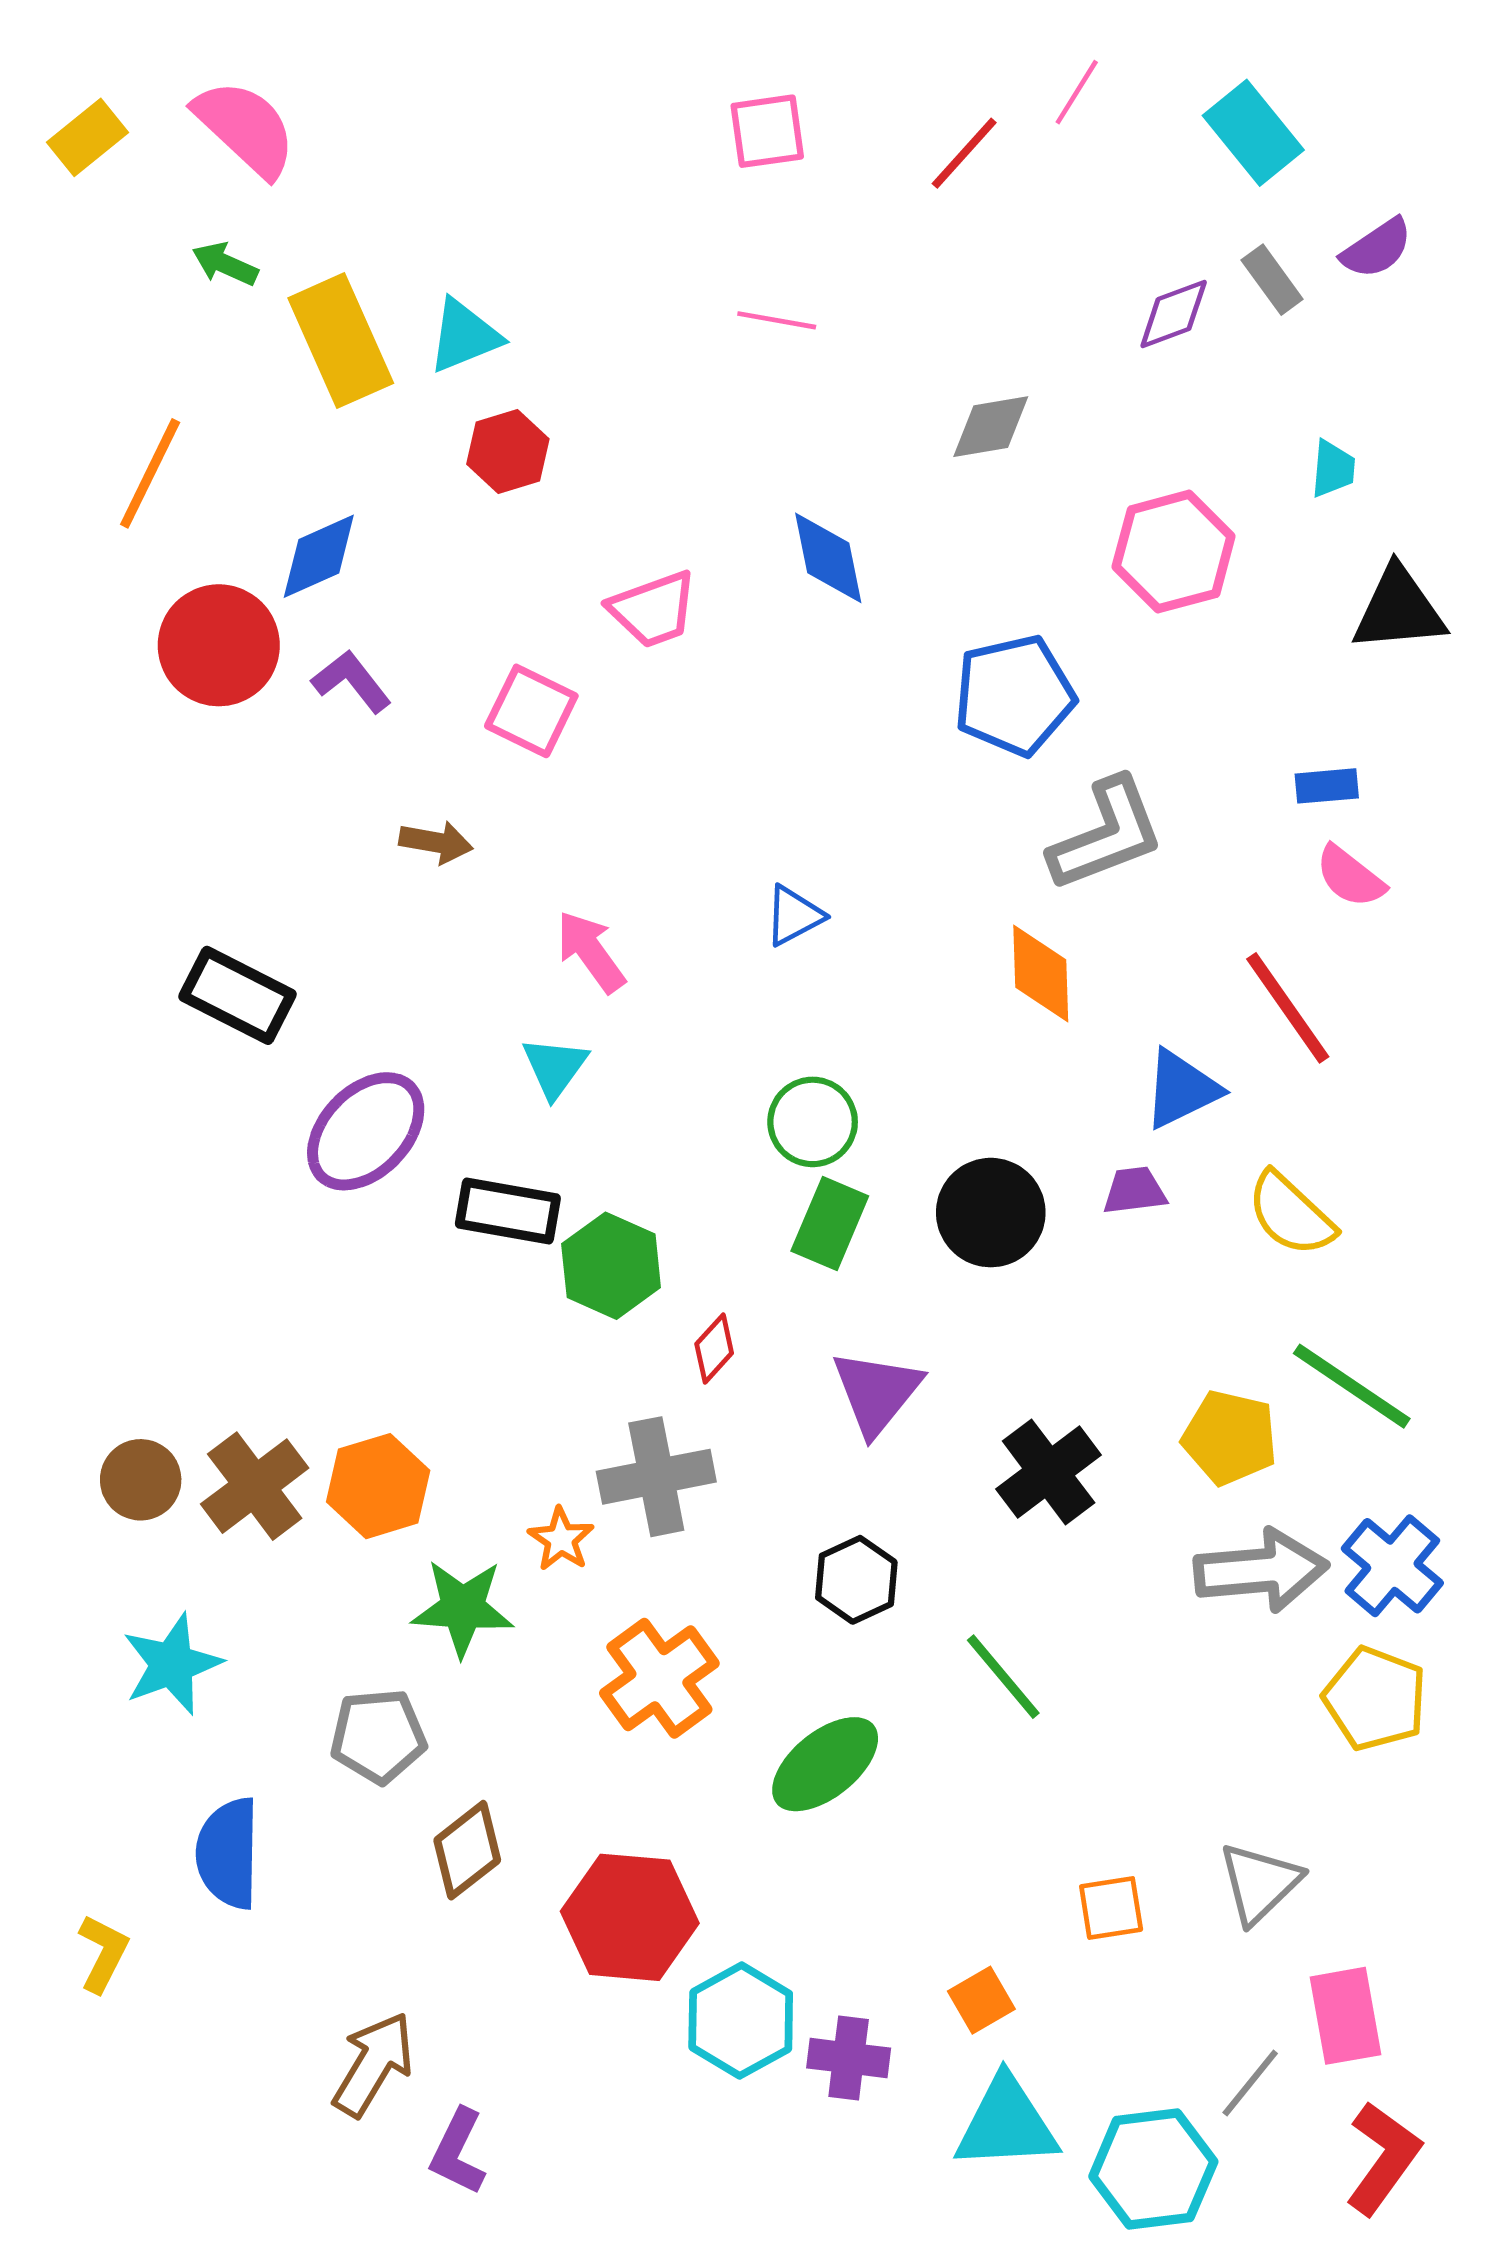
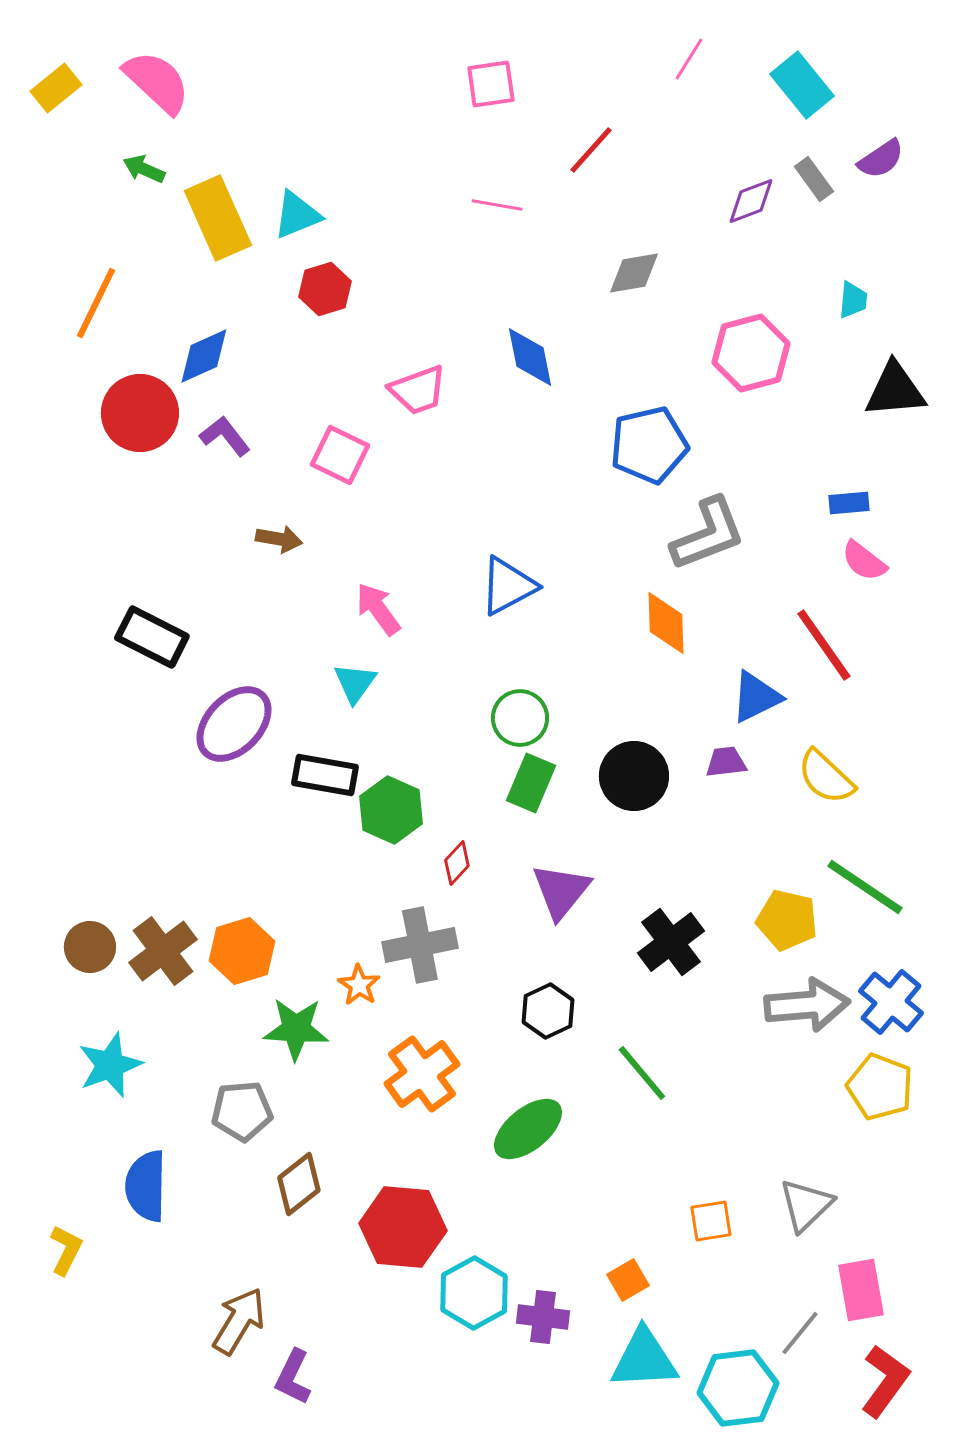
red line: (964, 153) -> (591, 150), moved
blue triangle: (794, 916) -> (508, 586), size x1.5

